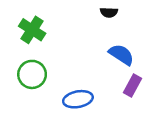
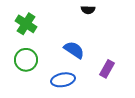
blue semicircle: (121, 55) -> (74, 50), moved

